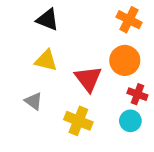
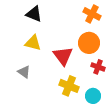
yellow cross: (78, 121) -> (69, 86), moved
cyan circle: (130, 121) -> (93, 96), moved

